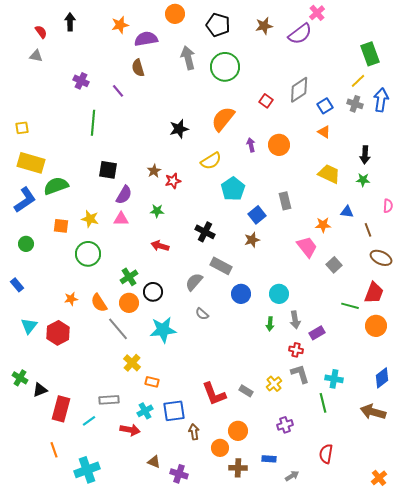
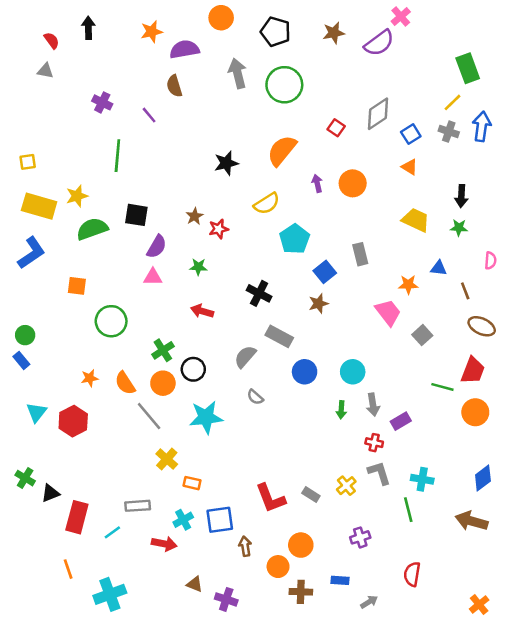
green semicircle: (56, 186) -> (92, 229), moved
yellow star: (90, 219) -> (77, 196), moved, turned -30
green circle: (26, 244) -> (25, 335), moved

